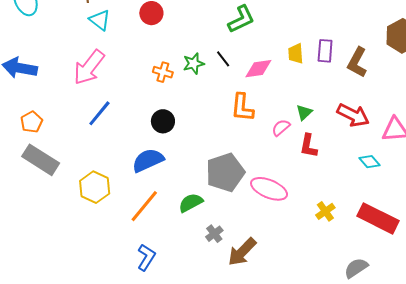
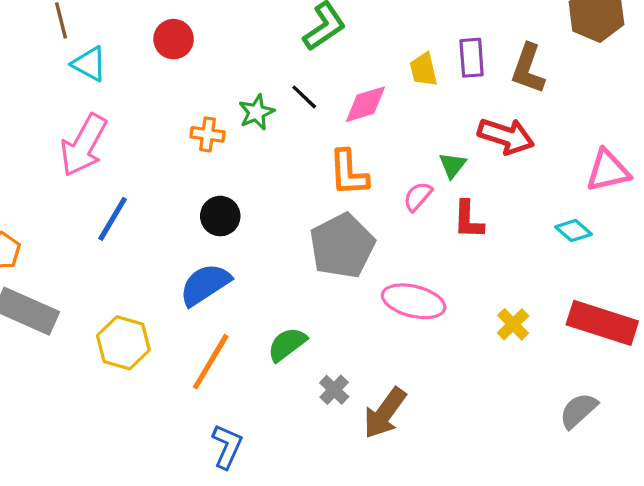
red arrow: (353, 115) -> (506, 136), moved
gray pentagon: (225, 172) -> (342, 246), moved

